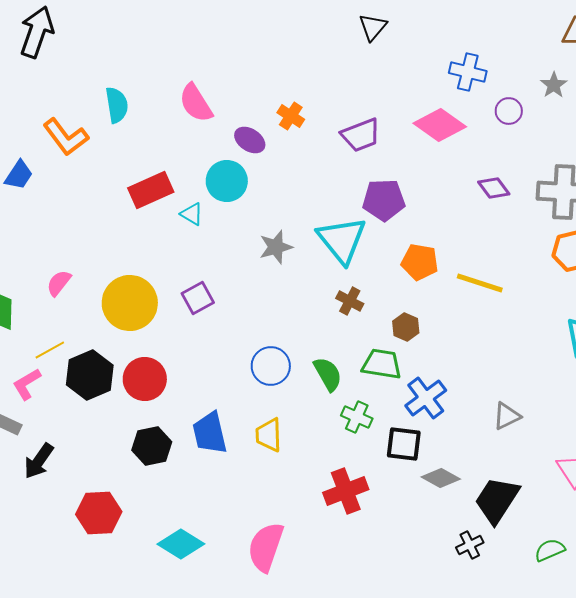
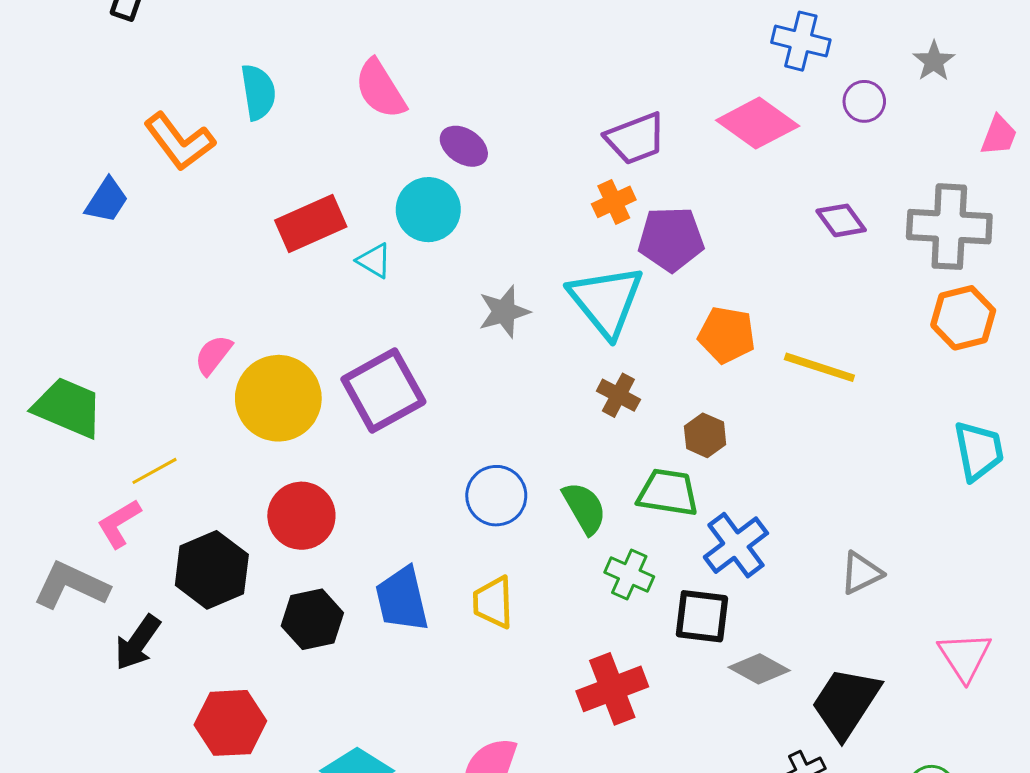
orange cross: (291, 116) -> (614, 202), moved, turned 32
pink semicircle: (59, 283) -> (213, 355), moved
purple square: (198, 298) -> (383, 391), size x1.6
black hexagon: (90, 375) -> (212, 570), moved

